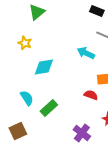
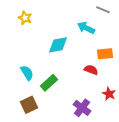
cyan diamond: (44, 67) -> (58, 45), moved
brown square: (18, 131) -> (29, 105), moved

